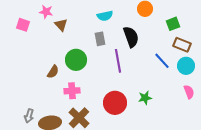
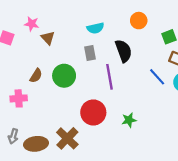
brown semicircle: (53, 72) -> (36, 76), moved
pink cross: (72, 91) -> (19, 98), moved
green star: (145, 98) -> (129, 120), moved
red circle: (115, 103) -> (93, 112), moved

